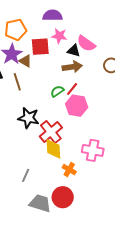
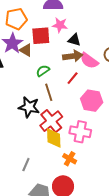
pink semicircle: (86, 44) -> (89, 61), moved
brown line: (17, 82) -> (49, 92), moved
green semicircle: (57, 91) -> (43, 71), moved
pink hexagon: (77, 106) -> (92, 101), moved
pink cross: (93, 150) -> (80, 132), moved

